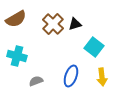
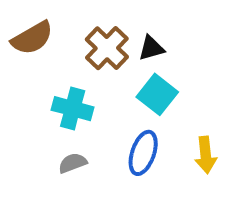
cyan square: (94, 47) -> (157, 94), moved
cyan cross: (17, 56) -> (73, 109), moved

